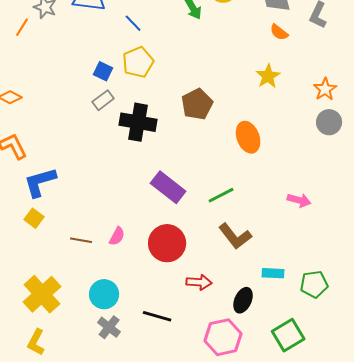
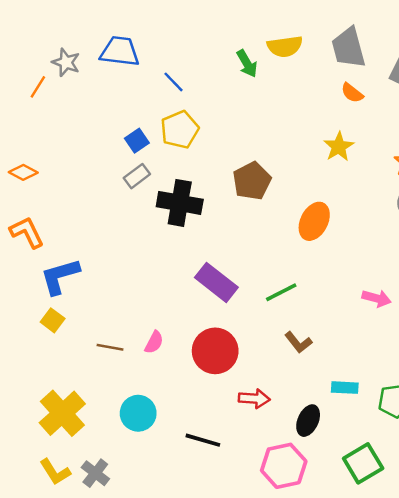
blue square: (103, 71) -> (137, 141), turned 30
orange ellipse: (248, 137) -> (314, 221), turned 48
brown L-shape: (235, 236) -> (298, 342), size x0.7
gray cross: (109, 327) -> (95, 473), moved
yellow L-shape: (36, 342) -> (55, 472), turned -60

